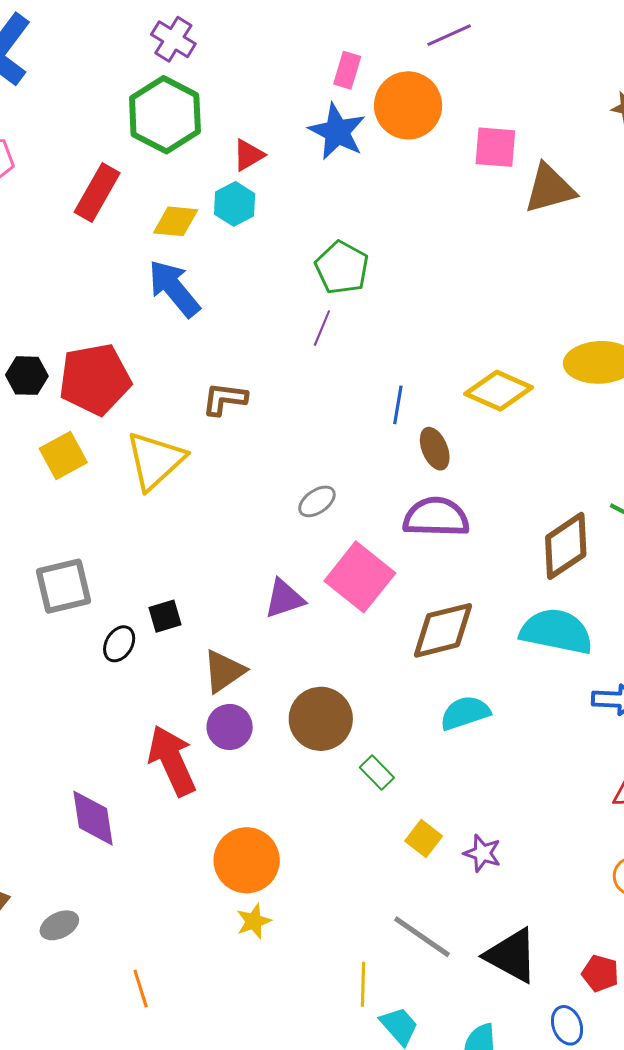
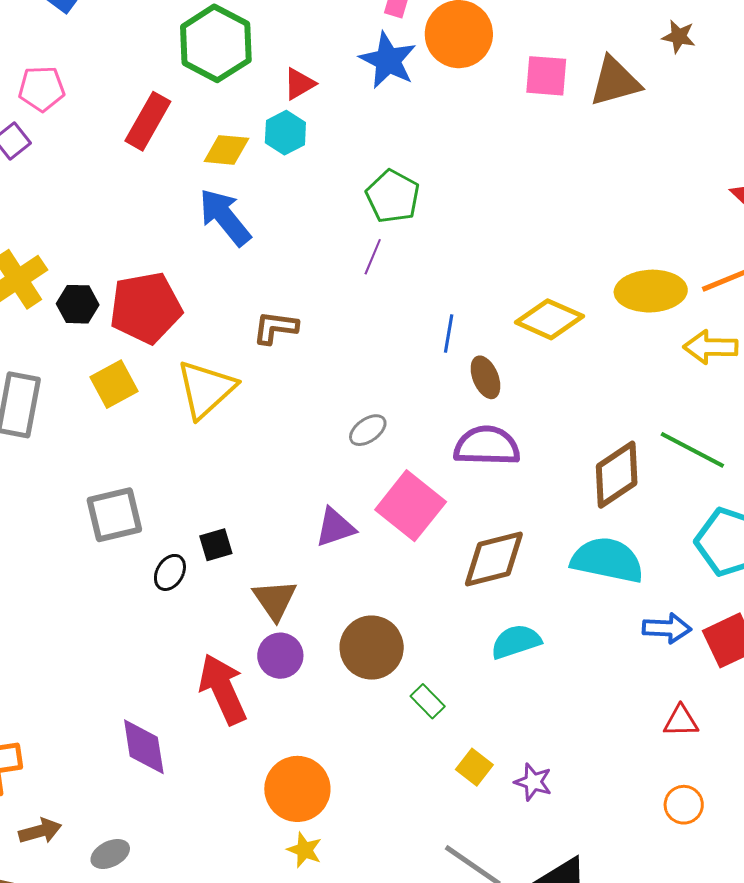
brown triangle: (550, 189) -> (615, 82), moved
brown triangle: (224, 671) -> (275, 600), turned -30
yellow star: (254, 921) -> (305, 850), turned -30

